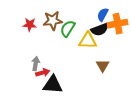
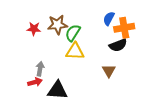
black semicircle: (100, 30) -> (118, 45), moved
yellow triangle: (88, 41) -> (75, 51), moved
red arrow: (43, 73) -> (35, 82), moved

